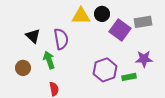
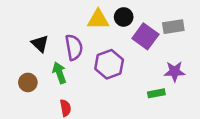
purple hexagon: (105, 70) -> (109, 64), moved

